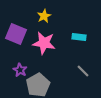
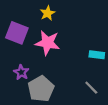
cyan rectangle: (79, 37) -> (97, 55), moved
gray line: (83, 71) -> (91, 88), moved

